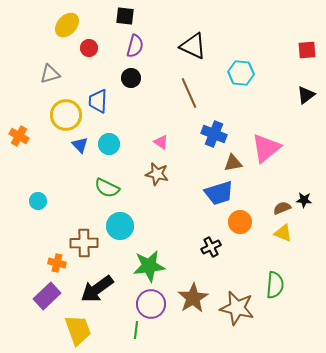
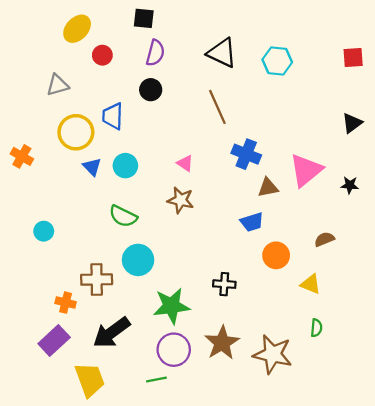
cyan hexagon: (241, 73) -> (277, 61), moved
black triangle: (306, 95) -> (352, 123), moved
blue trapezoid: (219, 193) -> (252, 222), size x0.7
black star: (304, 200) -> (350, 185), moved
yellow triangle: (283, 233) -> (311, 284), moved
black cross: (211, 247) -> (224, 284), moved, turned 30
green semicircle: (275, 285) -> (316, 328), size x0.6
green line: (136, 330) -> (156, 380), turned 72

